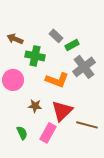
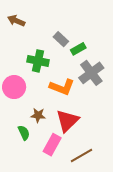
brown arrow: (15, 39) -> (16, 21), moved
brown line: (87, 125) -> (82, 156), moved, turned -45
green semicircle: (22, 133) -> (24, 133), moved

